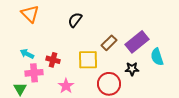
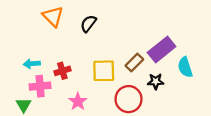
orange triangle: (30, 14) -> (53, 17), moved
brown rectangle: (109, 43) -> (134, 63), moved
cyan arrow: (27, 54) -> (32, 64), turned -32
red cross: (53, 60) -> (62, 71), turned -32

